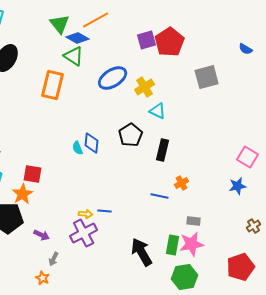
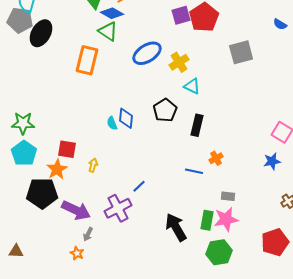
blue line: (105, 211) -> (139, 186), turned -48
yellow arrow: (86, 214) -> (93, 165), moved, turned -80
purple arrow: (42, 235) -> (76, 210), size x1.8

